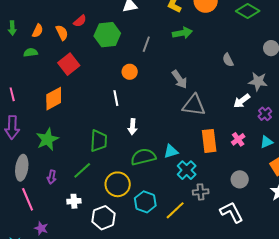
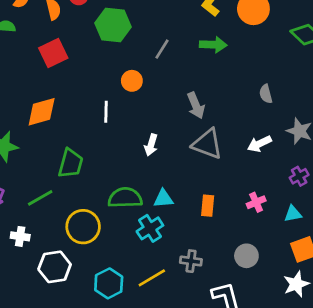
orange diamond: (54, 99) -> (42, 112), moved
white arrow: (242, 101) -> (259, 144), moved
white arrow: (133, 127) -> (151, 145), moved
orange rectangle: (209, 141) -> (208, 206), moved, size x0.7
cyan cross: (187, 170) -> (150, 228), moved
cyan hexagon: (145, 202) -> (109, 283), moved

